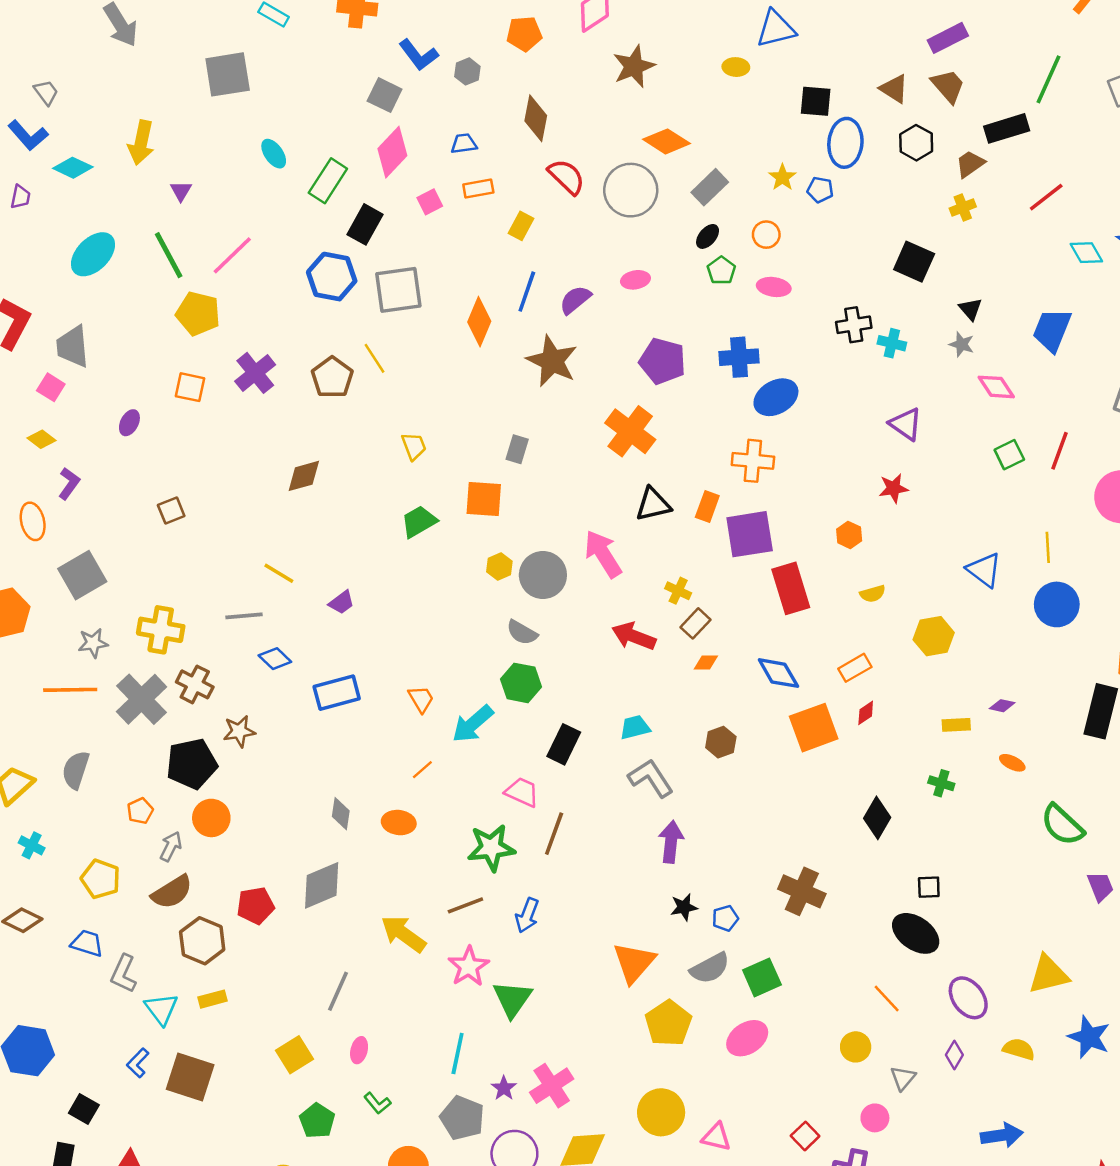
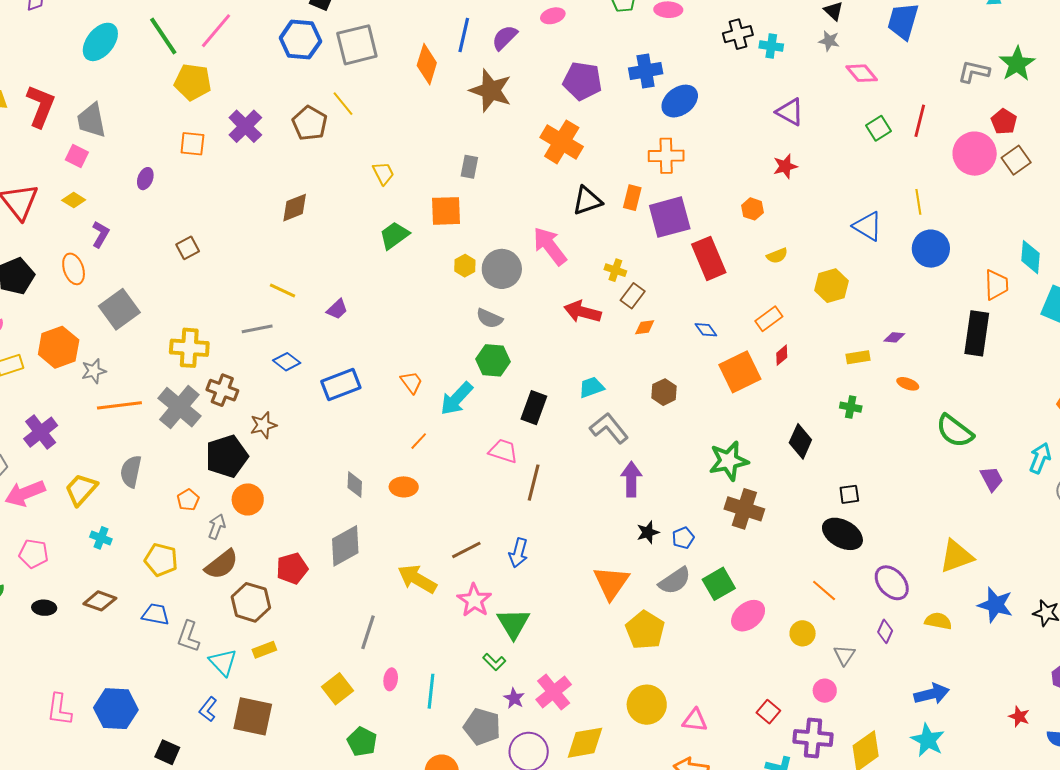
gray star: (93, 643) -> (94, 371), moved
blue diamond: (778, 673) -> (706, 330), size x0.6
green star: (491, 848) -> (729, 461), moved
pink ellipse: (747, 1038) -> (748, 616), moved
cyan line: (458, 1053) -> (431, 691), moved
green L-shape: (377, 1103) -> (494, 662), moved

